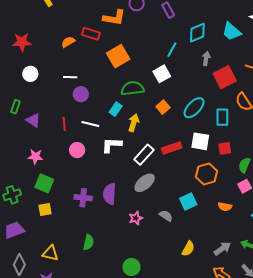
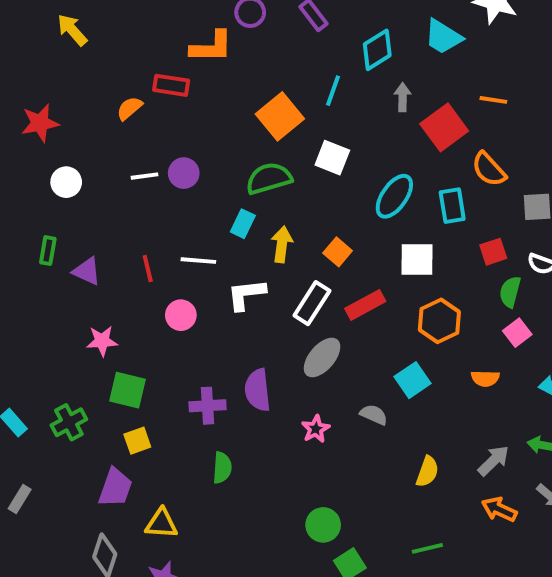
orange square: (118, 56) -> (280, 116), moved
white square: (162, 74) -> (332, 158), moved, turned -30
purple circle: (81, 94) -> (184, 173), moved
orange square: (163, 107) -> (338, 252), moved
red rectangle: (172, 148) -> (365, 305), moved
red square: (225, 148) -> (493, 252), moved
purple trapezoid: (14, 230) -> (115, 488), moved, turned 140
green semicircle: (88, 242) -> (222, 468), moved

